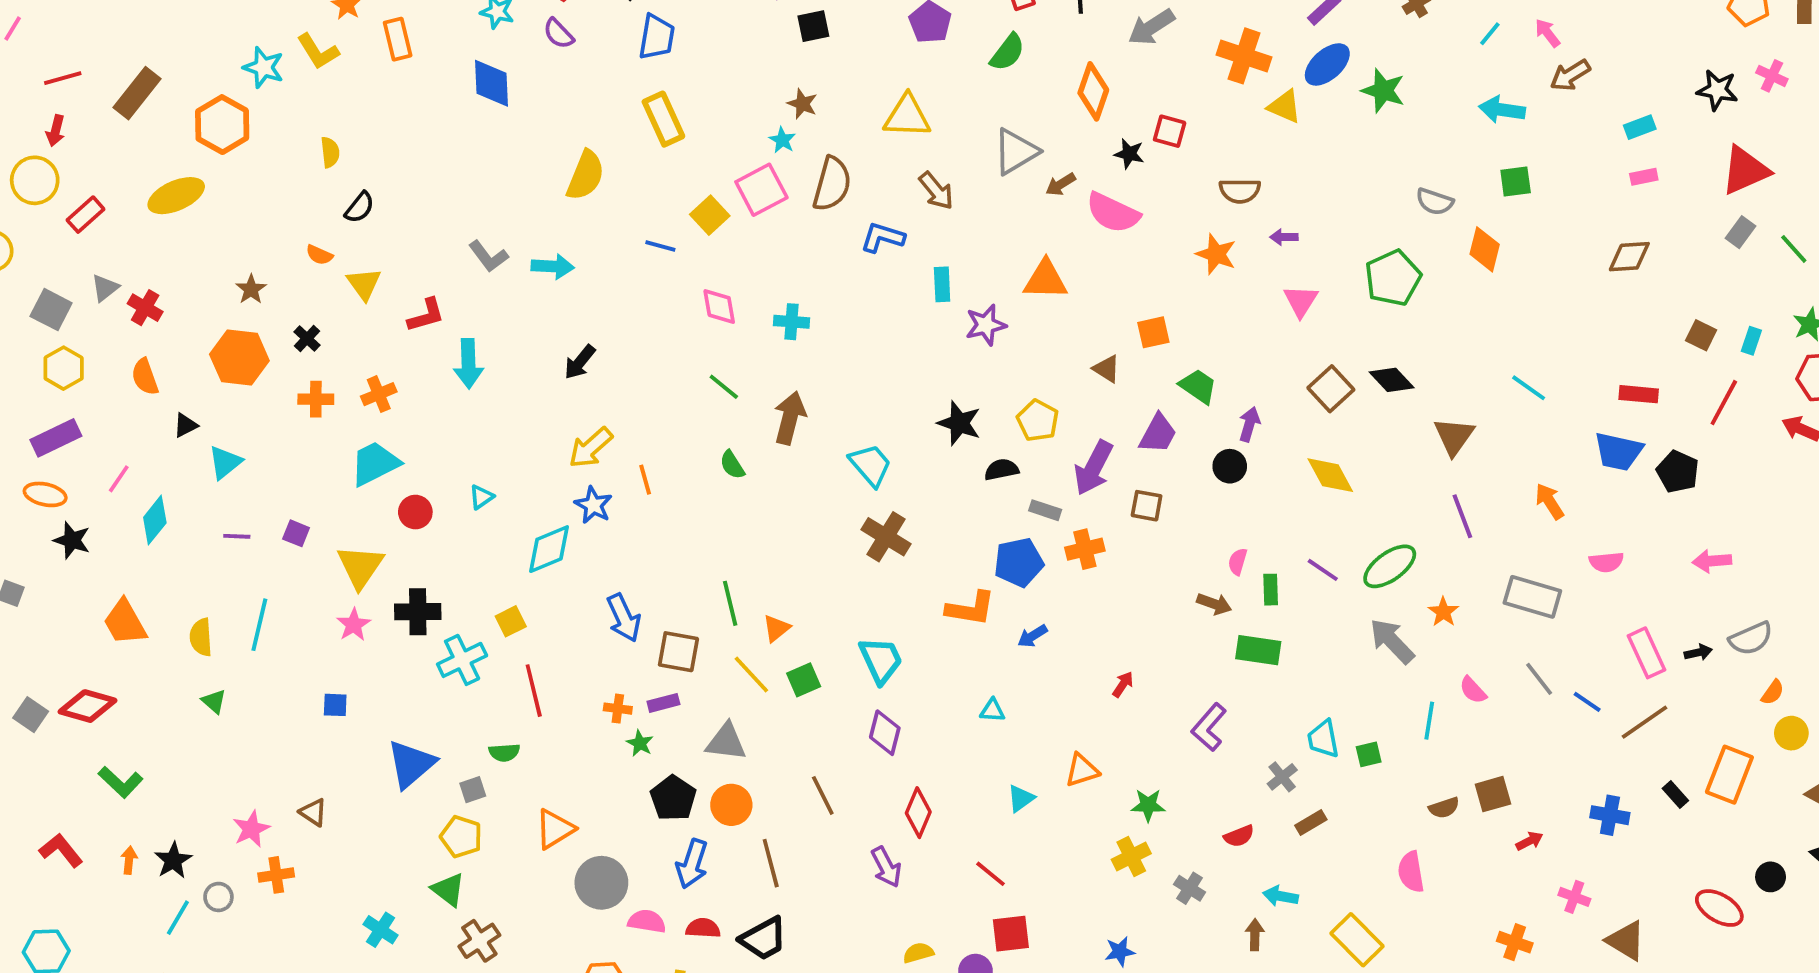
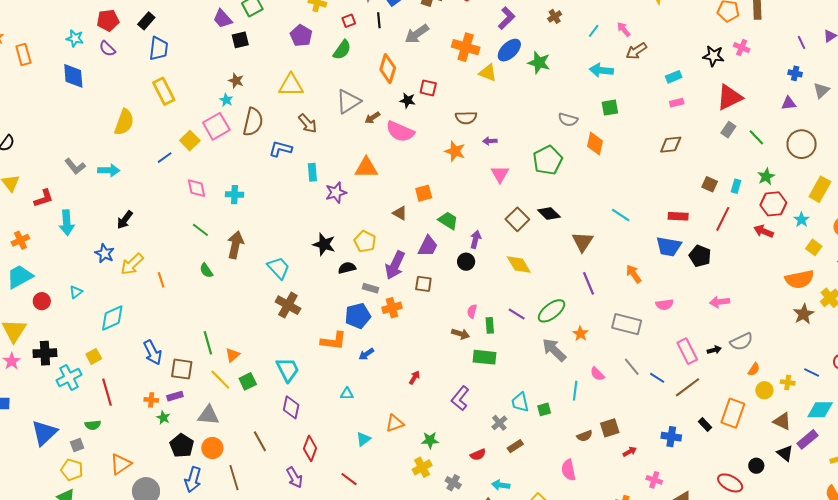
blue line: (660, 246) -> (165, 158), turned -49
blue star: (593, 505) -> (105, 253), moved

